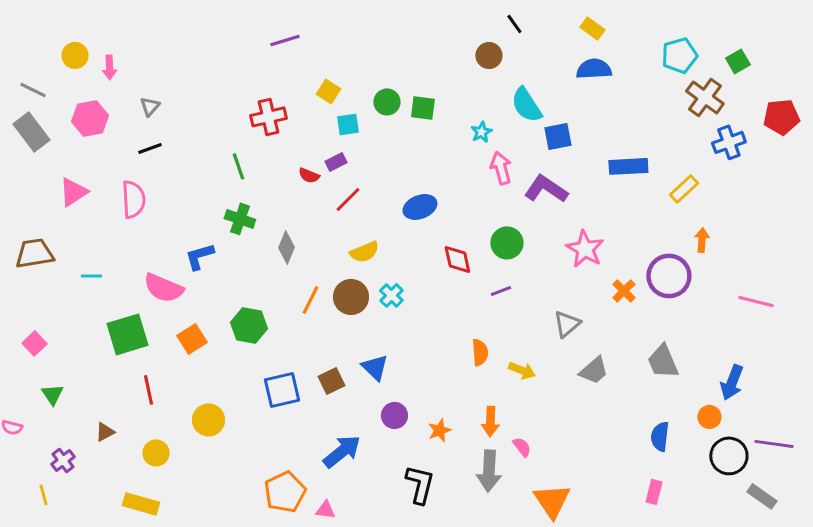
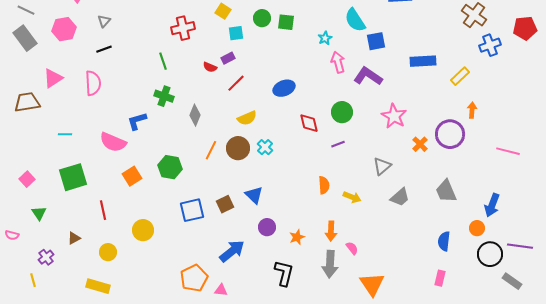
brown trapezoid: (35, 253) -> (27, 102), moved
green square: (128, 334) -> (73, 177), moved

